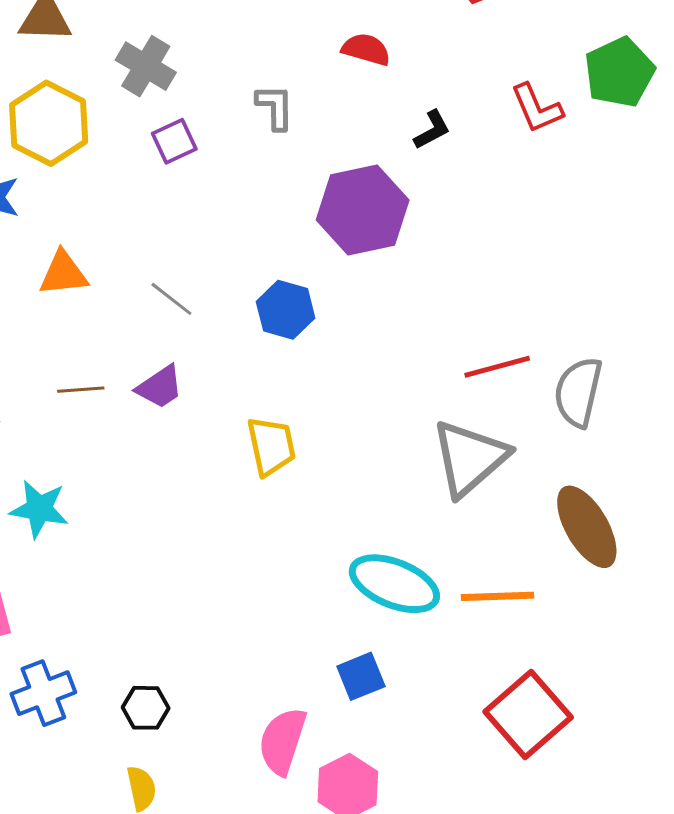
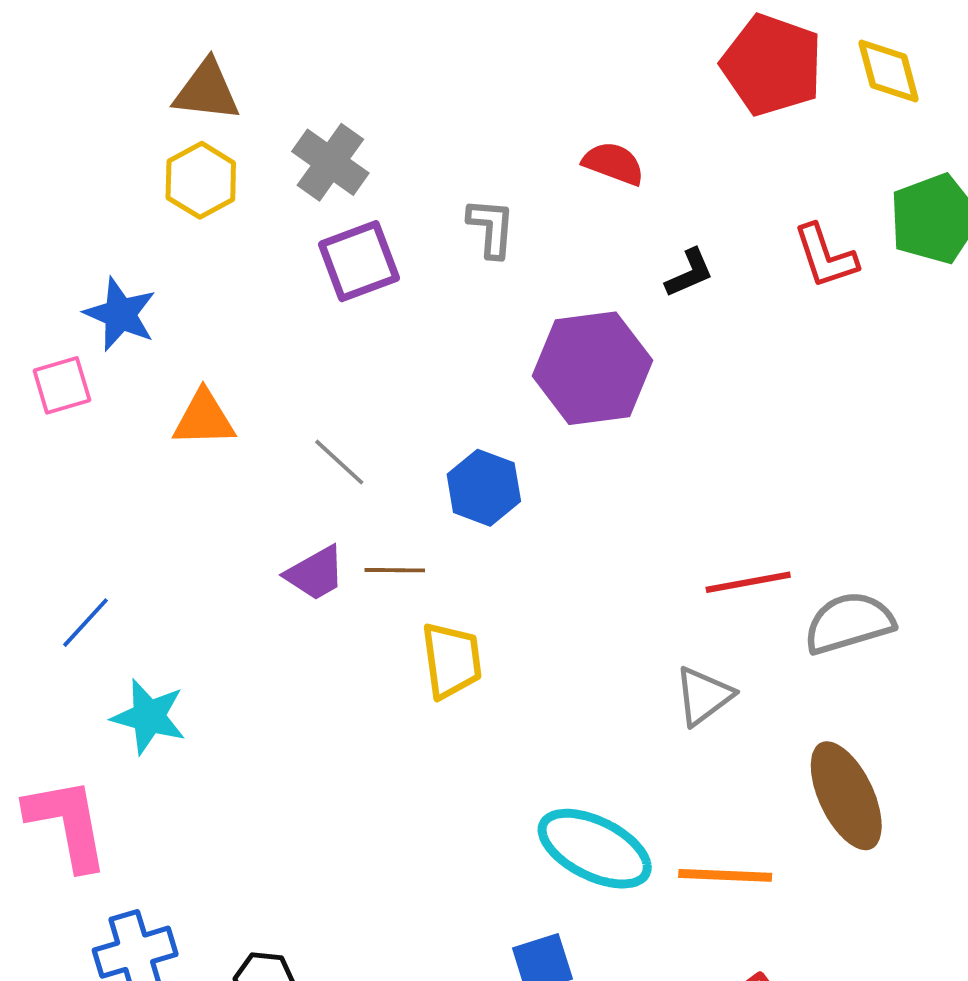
yellow hexagon: (49, 123) -> (201, 180), moved, size x0.7
purple square: (174, 141) -> (359, 261), size x1.4
brown line: (81, 390) -> (395, 570), moved
gray semicircle: (578, 392) -> (849, 623), turned 56
gray triangle: (470, 458) -> (704, 696), size x0.6

